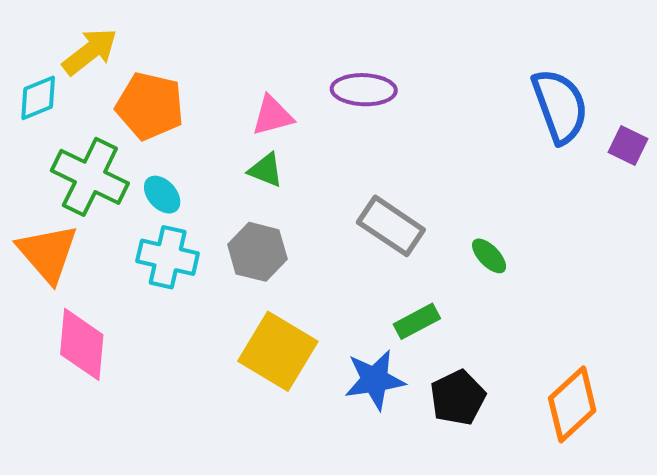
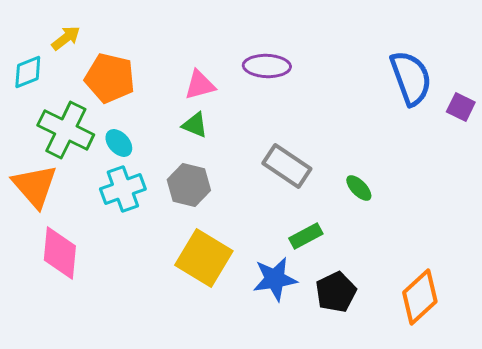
yellow arrow: (90, 52) -> (66, 38), size x0.7
cyan cross: (168, 257) -> (123, 189), turned -33

